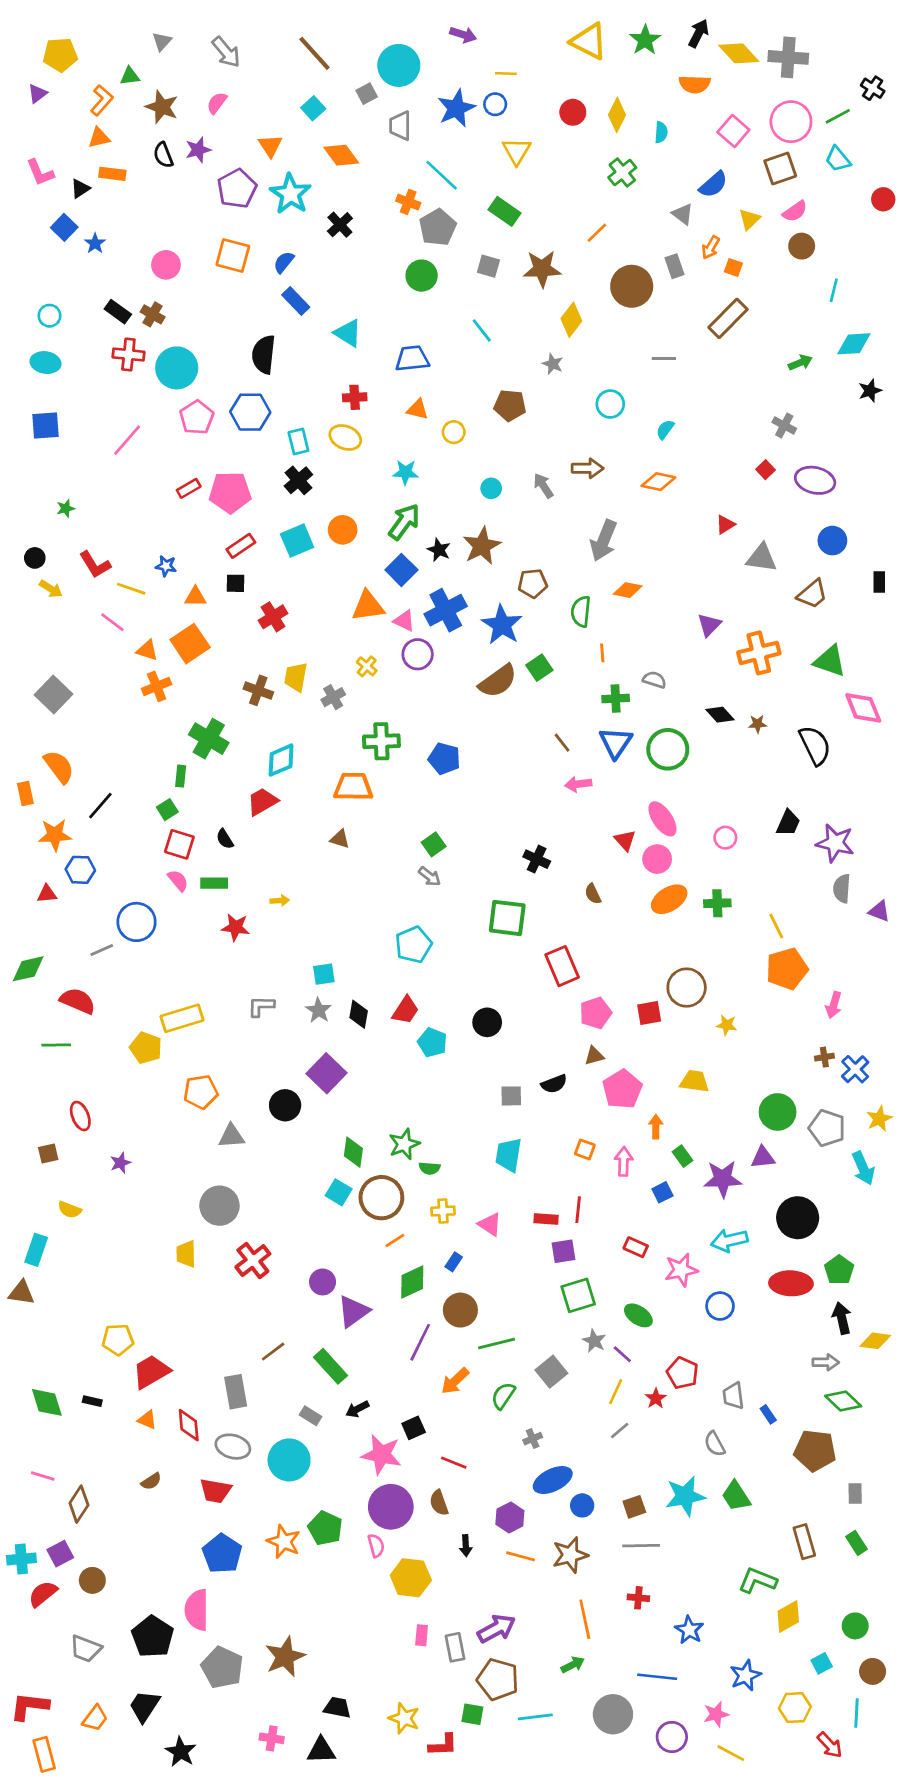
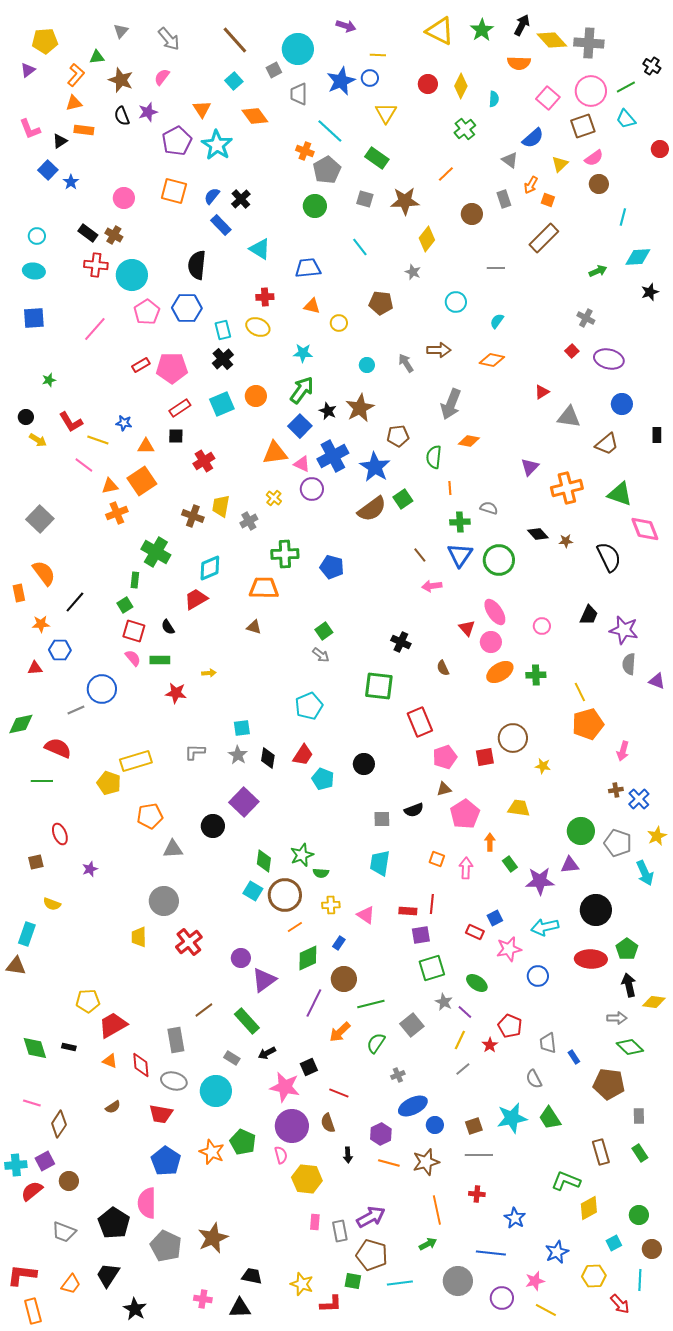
black cross: (340, 225) -> (241, 199), moved
brown circle: (632, 286) -> (472, 214), size x0.7
orange triangle: (147, 650) -> (110, 486), turned -30
orange star: (55, 835) -> (41, 624), size x0.7
blue square: (662, 1192) -> (495, 918), moved

